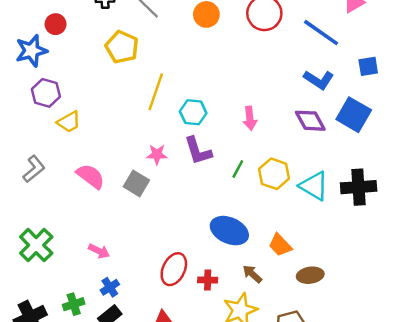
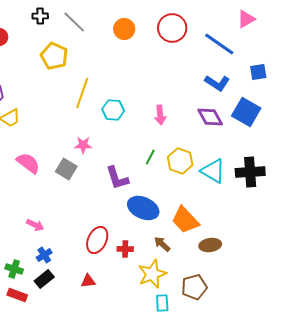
purple L-shape: (198, 151) -> (117, 178), moved
orange trapezoid: (280, 245) -> (185, 220), size x1.4
green cross: (74, 304) -> (14, 269), turned 36

